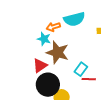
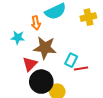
orange arrow: (53, 27) -> (36, 23), turned -72
cyan star: (44, 39) -> (18, 38), moved

